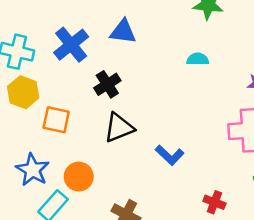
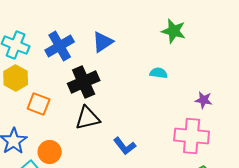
blue triangle: (123, 32) -> (103, 42), turned -50
black cross: (107, 84) -> (84, 82), size x1.4

